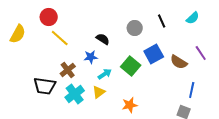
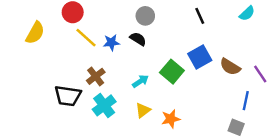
black line: (162, 21) -> (200, 16), moved
gray circle: (135, 28) -> (145, 16), moved
purple line: (201, 53) -> (260, 74), moved
blue star: (91, 57) -> (111, 43), moved
yellow triangle: (99, 92) -> (143, 110), moved

